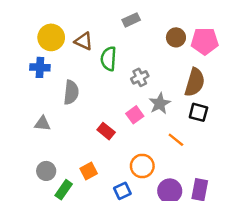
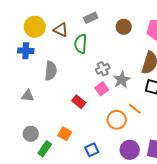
gray rectangle: (131, 20) -> (91, 18), moved
brown circle: (176, 37) -> (124, 27), moved
gray cross: (140, 77) -> (103, 69), moved
orange circle: (142, 166) -> (117, 120), moved
orange square: (89, 171) -> (65, 134), turned -32

